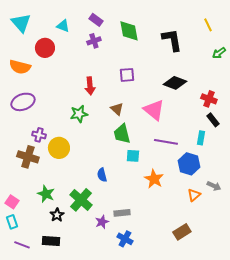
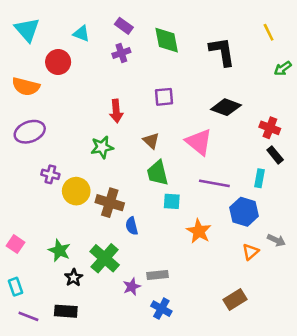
brown cross: (28, 157) -> (110, 203), moved
pink square: (12, 202) -> (15, 244), moved

